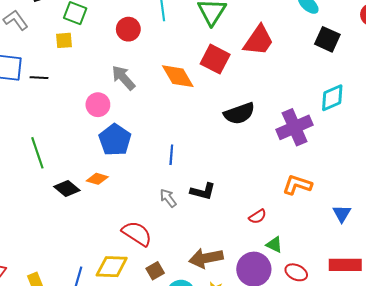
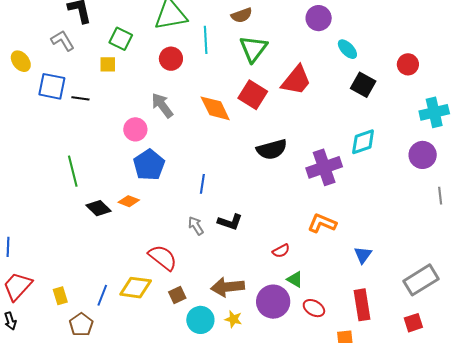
red rectangle: (345, 265) -> (362, 305), turned 76

